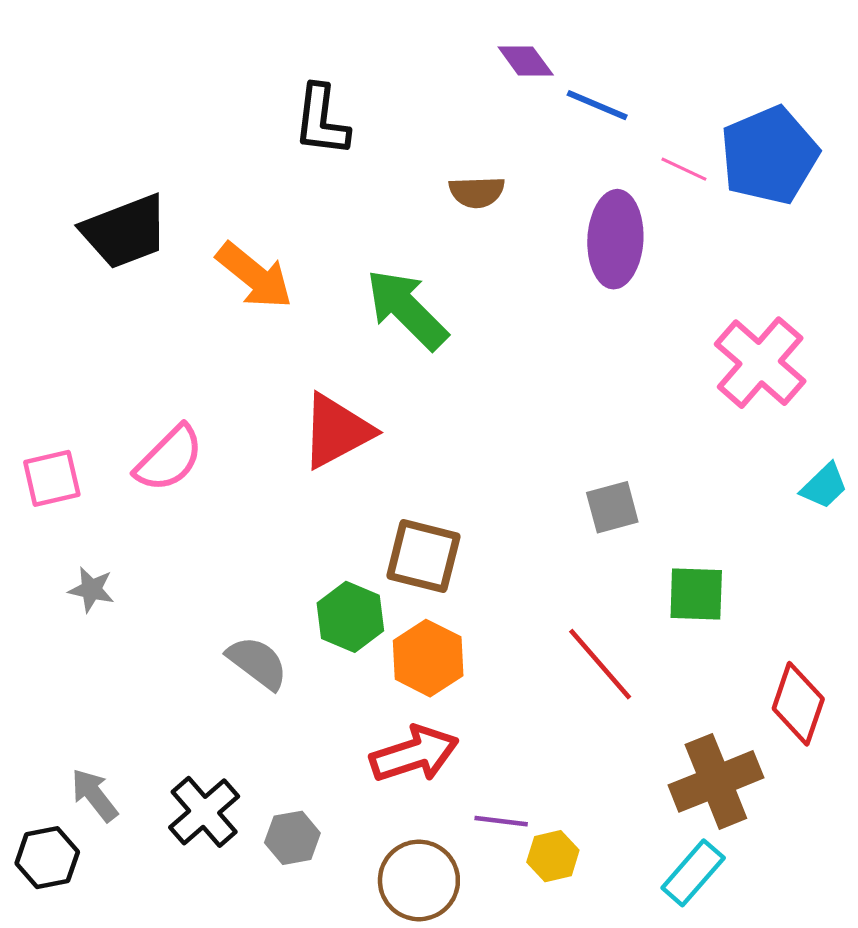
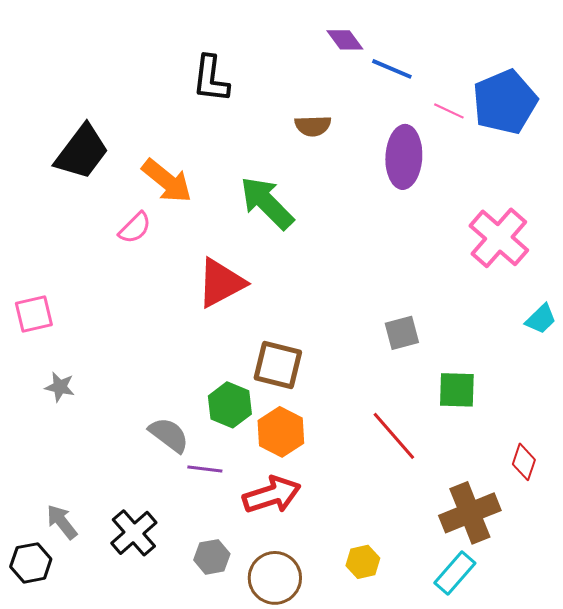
black trapezoid: (125, 232) -> (82, 152), turned -32
pink semicircle: (169, 459) -> (135, 228), moved, size x0.7
red diamond: (798, 704) -> (524, 462), size x0.7
purple line: (501, 821) -> (205, 469), moved
gray hexagon: (292, 838) -> (212, 557), moved

